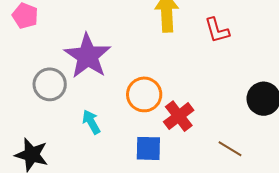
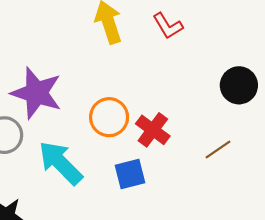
cyan arrow: (91, 122) -> (60, 163), size x1.8
brown line: (230, 149) -> (218, 150), turned -50

